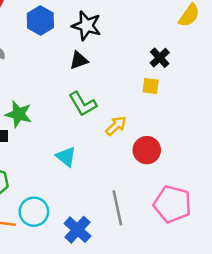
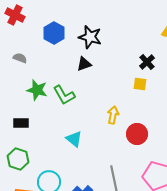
green L-shape: (83, 104) -> (64, 95), moved
green star: (18, 114) -> (37, 90), moved
yellow arrow: (116, 126) -> (113, 115), turned -36

